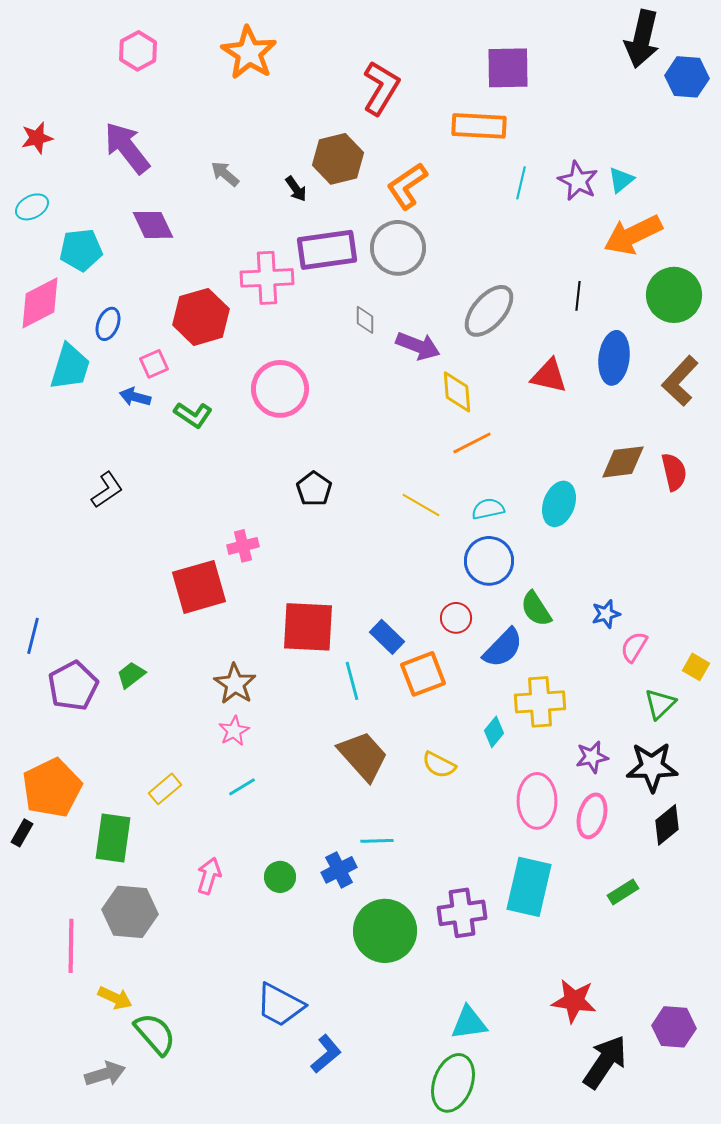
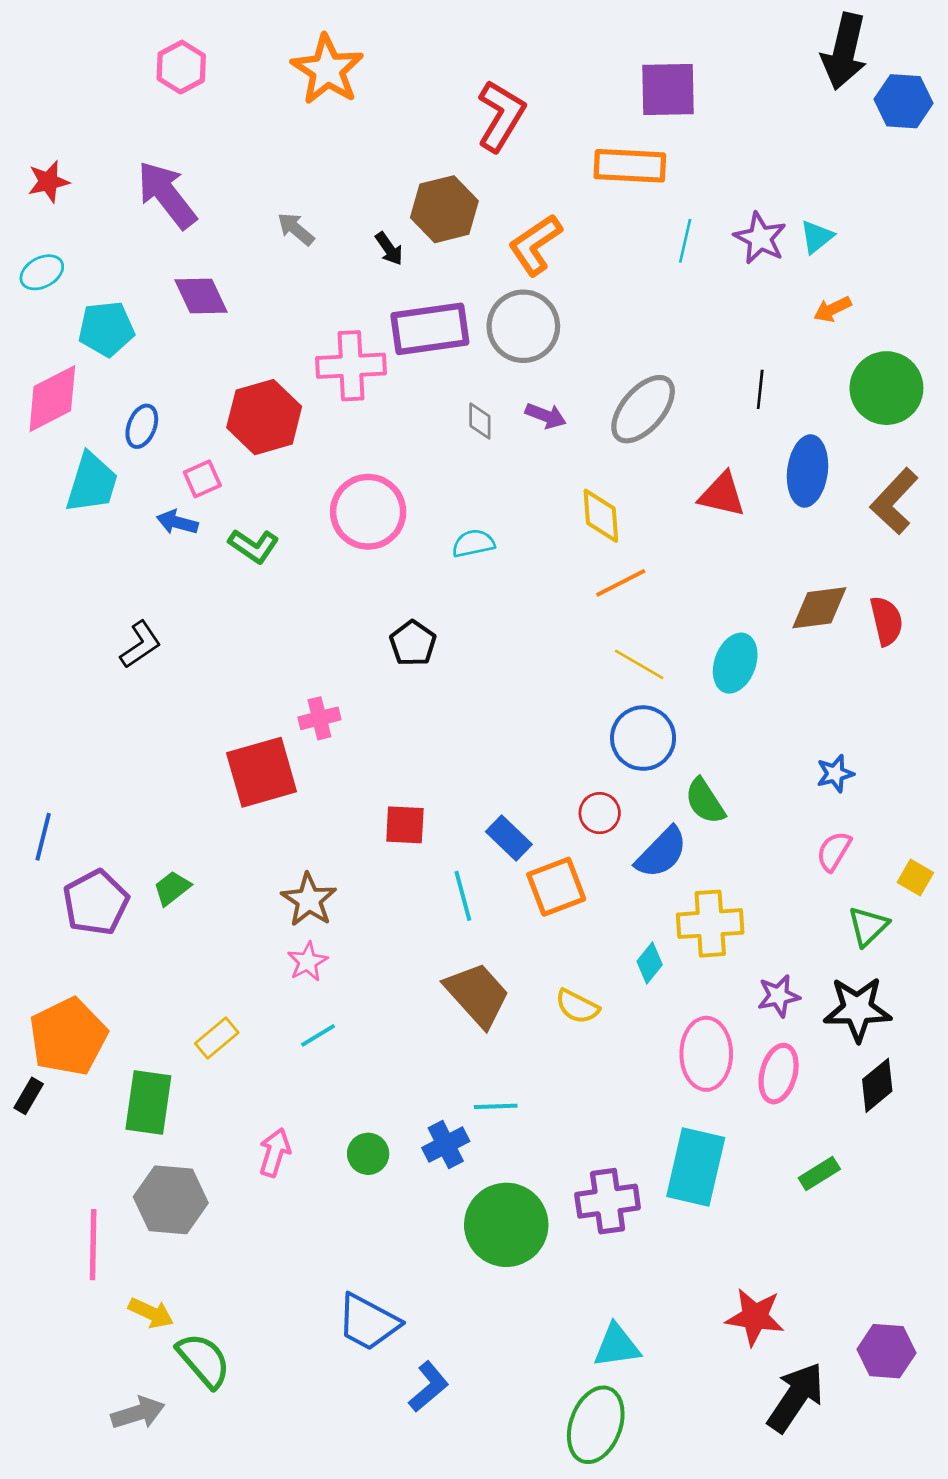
orange arrow: (633, 235) -> (833, 309), size x0.5
purple arrow: (418, 346) -> (546, 416), moved, size x0.7
yellow line: (421, 505) -> (639, 664), moved
cyan semicircle: (488, 509) -> (473, 543), moved
blue star: (606, 614) -> (835, 774), moved
red square: (308, 627) -> (405, 825), size x0.6

